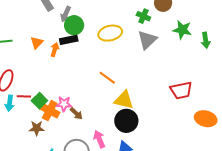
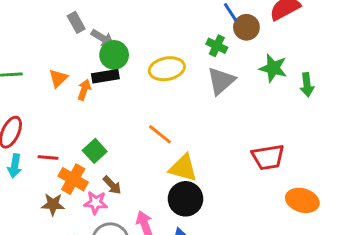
gray arrow: (66, 14) -> (102, 38), turned -84
red line: (24, 96) -> (48, 157), moved
green square: (39, 101) -> (95, 151), moved
pink star: (64, 104) -> (96, 203), moved

